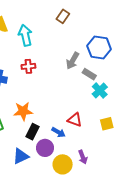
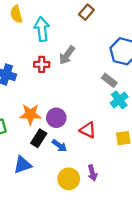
gray arrow: (73, 61) -> (67, 55), moved
blue arrow: (58, 132) -> (59, 146), moved
purple circle: (45, 148) -> (56, 118), moved

